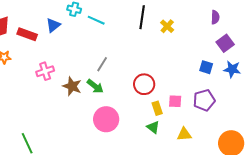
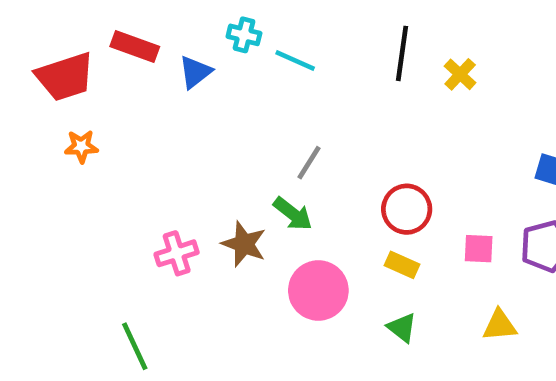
red rectangle: (27, 34) -> (135, 46), moved
pink cross: (45, 71) -> (177, 253), moved
brown star: (72, 86) -> (244, 244), moved
yellow rectangle: (157, 108) -> (402, 265), moved, turned -48
green triangle: (153, 127) -> (402, 328), moved

